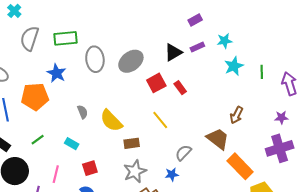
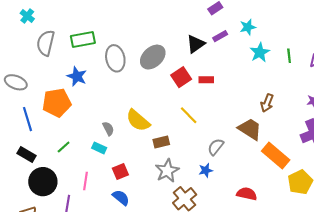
red rectangle: (180, 88) -> (206, 80), turned -48
gray semicircle: (82, 112) -> (108, 129), moved

